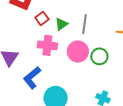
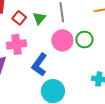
pink cross: (47, 45) -> (17, 44), moved
blue L-shape: (32, 78) -> (39, 65), moved

